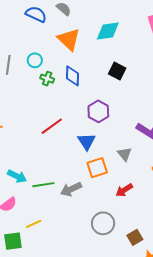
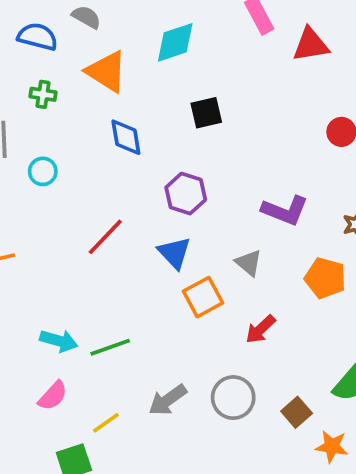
cyan circle: (35, 60) -> (43, 171), moved
black square: (117, 71) -> (206, 113), turned -30
green cross: (47, 79) -> (43, 94), moved
gray arrow: (71, 189) -> (168, 400), moved

